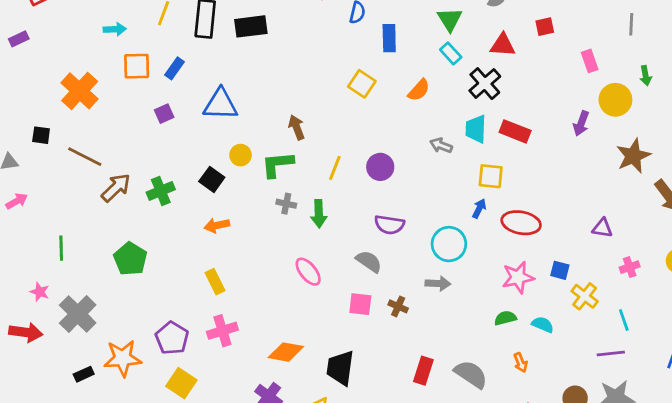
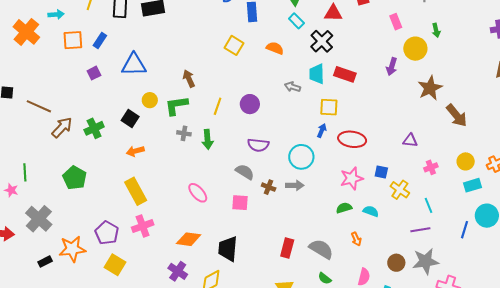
orange semicircle: (419, 90) -> (275, 48), turned -108
orange cross: (80, 91) -> (26, 32), moved
pink ellipse: (308, 272) -> (198, 193), moved
yellow rectangle: (215, 282) -> (136, 191), size x1.5
pink star: (40, 292) -> (11, 190), moved
brown cross: (398, 306) -> (269, 187), moved

